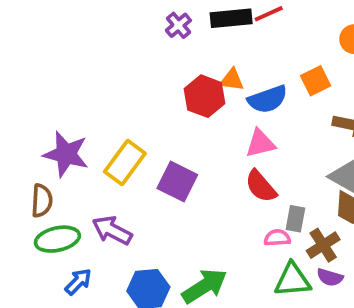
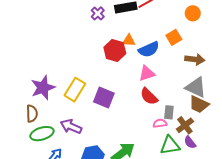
purple star: (66, 154) -> (43, 88), turned -30
purple semicircle: (330, 277) -> (190, 142), turned 40

